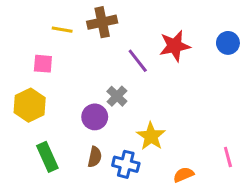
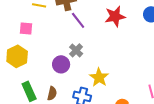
purple line: (138, 61) -> (78, 20), moved
brown semicircle: (95, 157) -> (52, 93), moved

